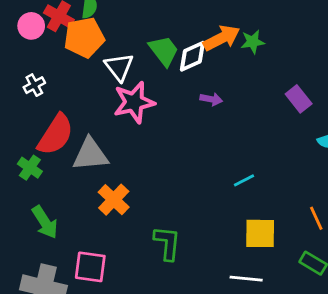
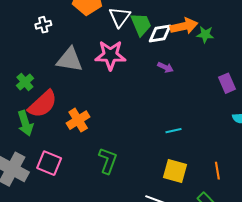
white triangle: (119, 67) -> (120, 17), moved
red semicircle: (56, 135) -> (43, 104), moved
gray triangle: (90, 155) -> (70, 60), moved

